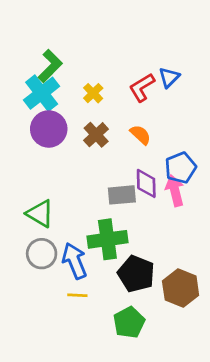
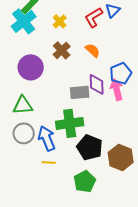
purple circle: (49, 129) -> (31, 67), moved
green triangle: (40, 214) -> (23, 105), turned -35

